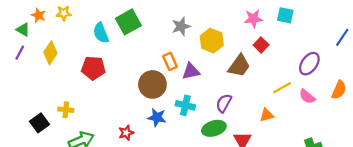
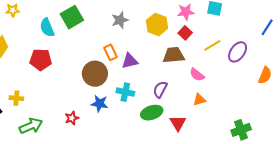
yellow hexagon: (212, 41) -> (157, 24), moved
red square: (261, 45) -> (185, 33), moved
brown trapezoid: (239, 66) -> (174, 55), turned -130
yellow line: (282, 88) -> (212, 45), moved
pink semicircle: (307, 97) -> (197, 75), moved

